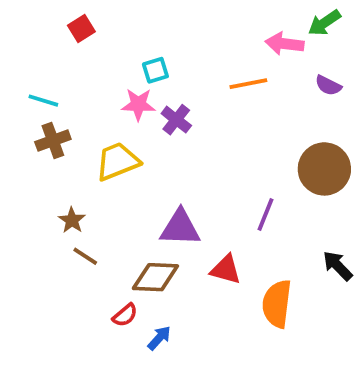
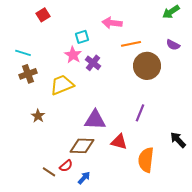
pink arrow: (285, 44) -> (112, 23), moved
pink star: (138, 104) -> (73, 55), turned 30
brown circle: (324, 169) -> (147, 66), moved
brown line: (85, 256) -> (49, 172), moved

